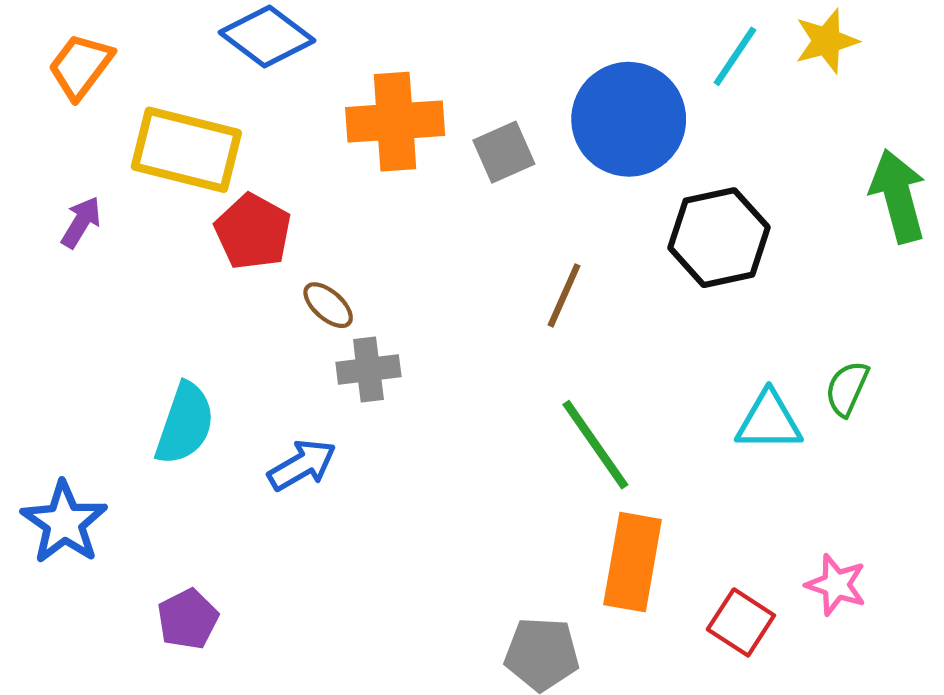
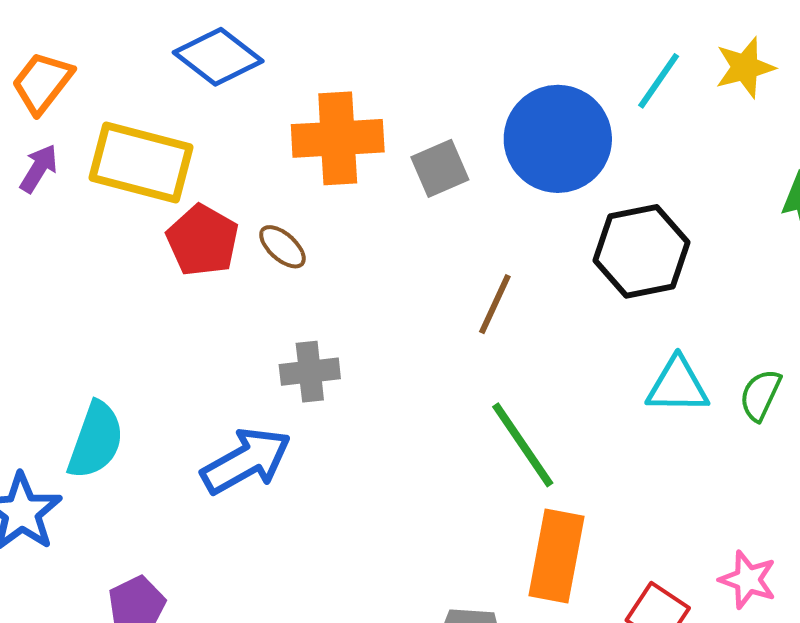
purple arrow: (81, 222) -> (39, 168), moved
brown ellipse: (328, 305) -> (282, 247), moved
cyan triangle: (769, 421) -> (678, 386), moved
cyan semicircle: (185, 424) -> (96, 440), moved
blue arrow: (302, 465) -> (246, 461), size x1.4

